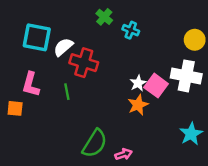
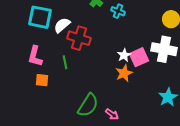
pink square: (156, 86) -> (139, 57), turned 30
orange square: (15, 108) -> (42, 80), moved
pink arrow: (124, 154) -> (112, 114), turned 56

